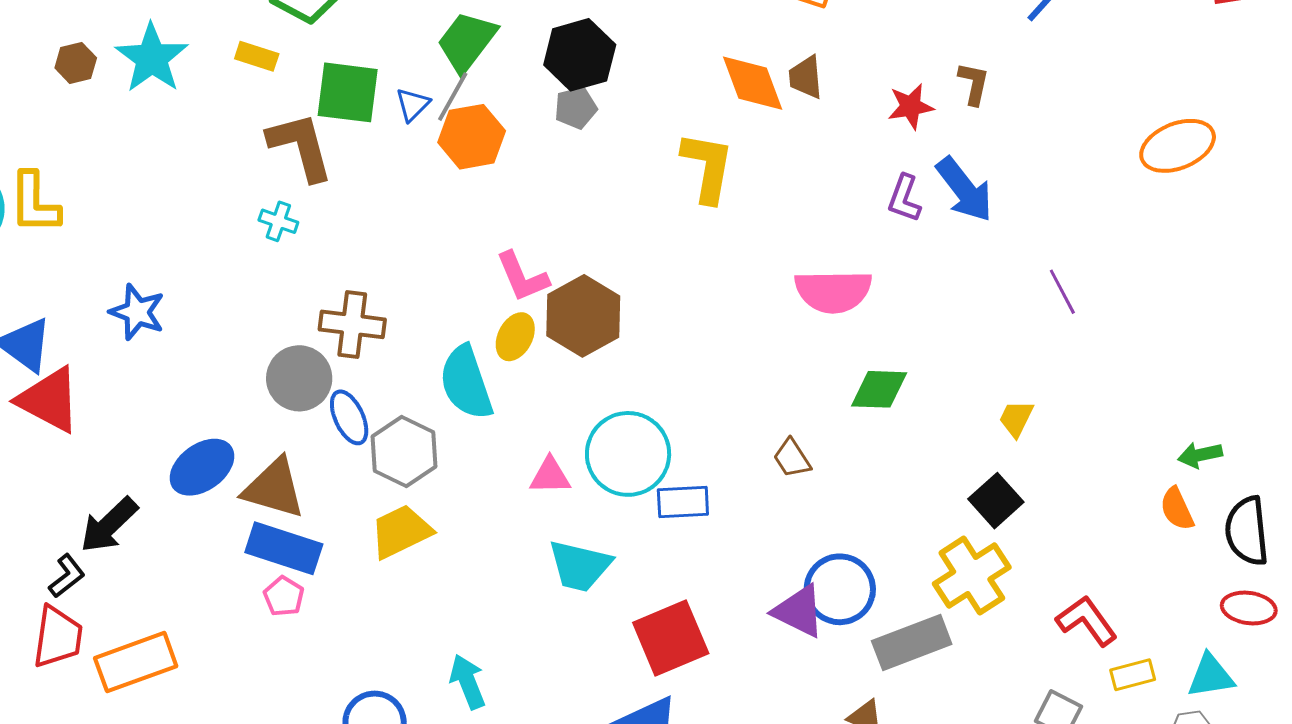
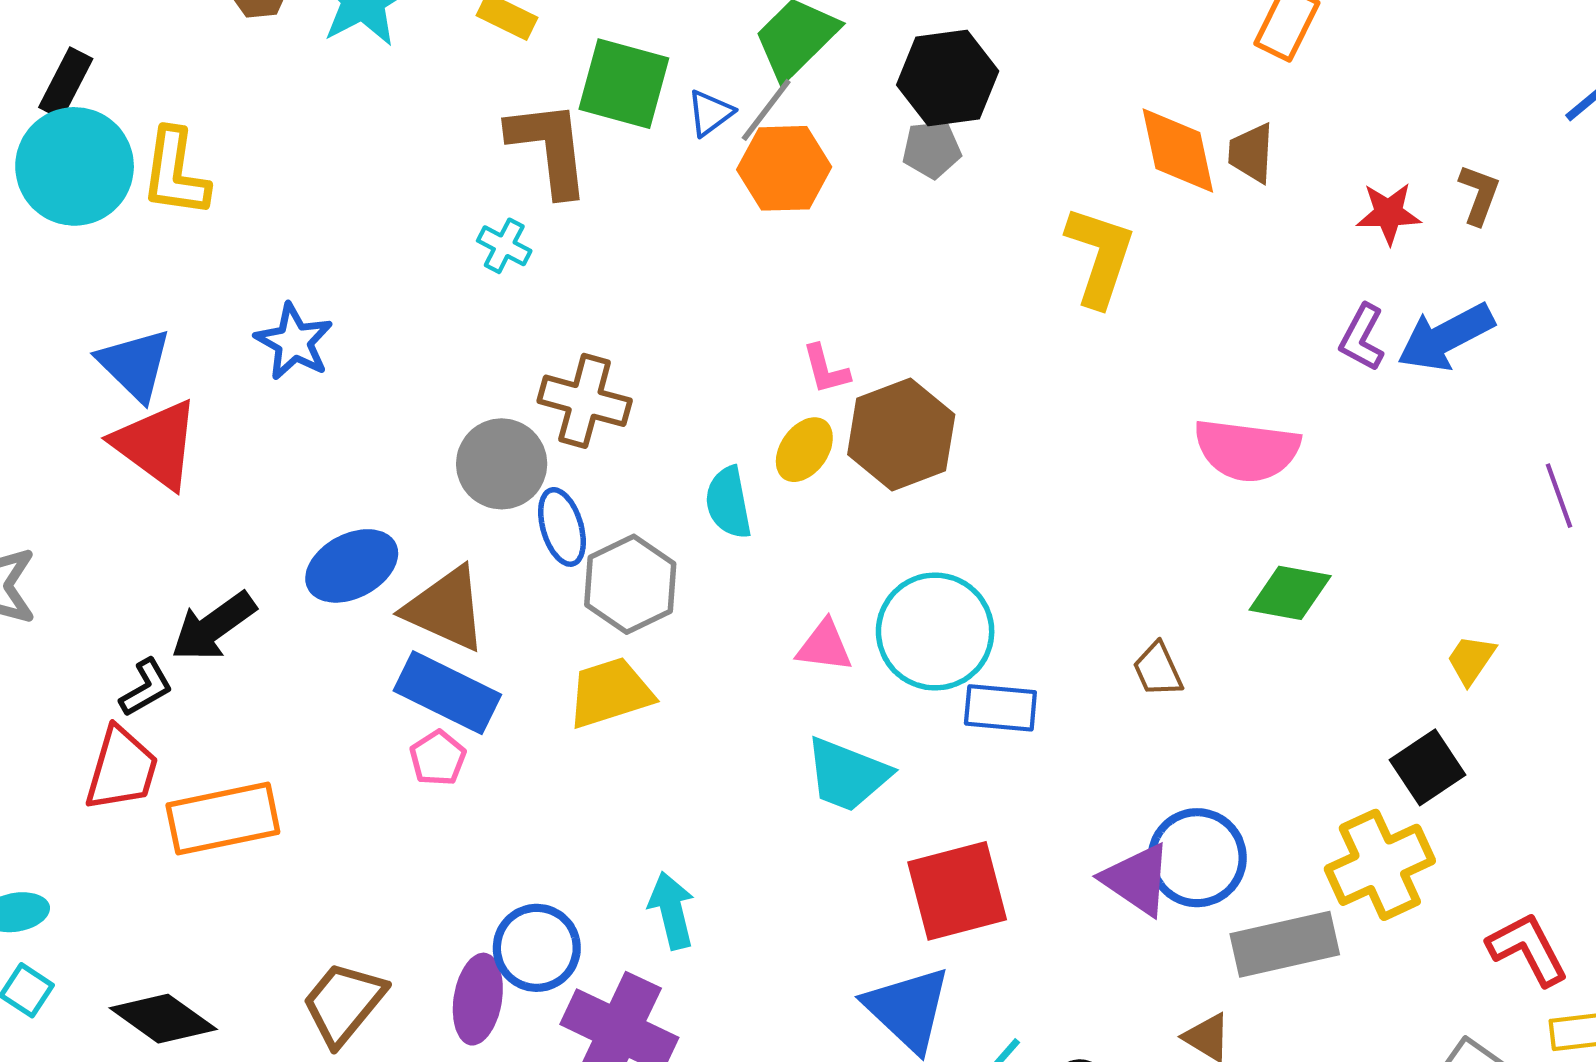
blue arrow: (964, 189) -> (1446, 337), turned 92
pink L-shape: (522, 277) -> (826, 369), size x0.7
cyan semicircle: (466, 383) -> (728, 503), size x0.7

